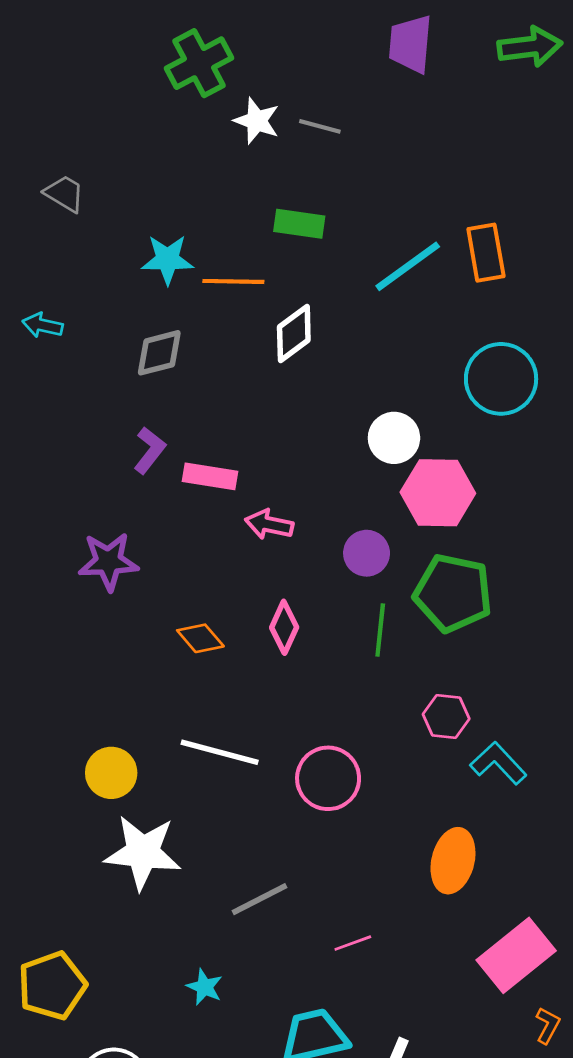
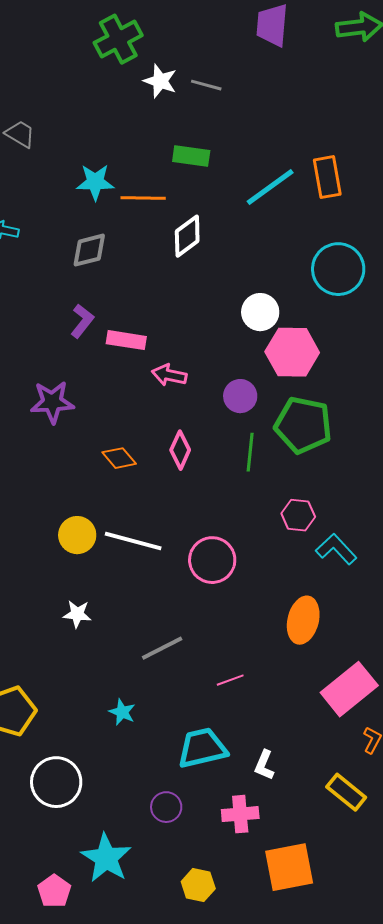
yellow circle: (111, 773) -> (77, 535), moved
white star: (143, 852) -> (77, 614), size x0.5

